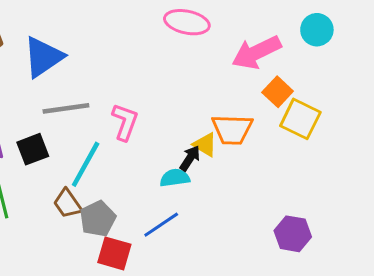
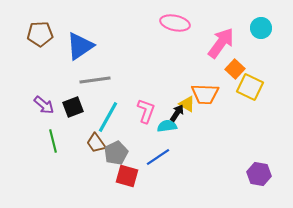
pink arrow: (256, 52) -> (221, 43), turned 152
pink L-shape: (125, 122) -> (146, 111), moved
purple hexagon: (293, 234) -> (259, 174), moved

